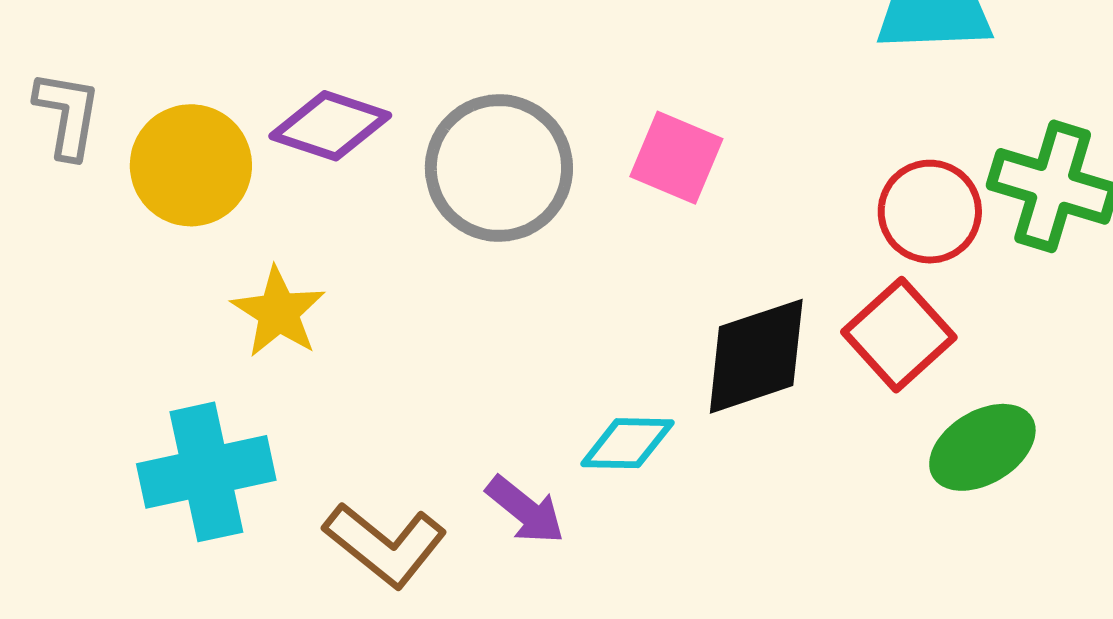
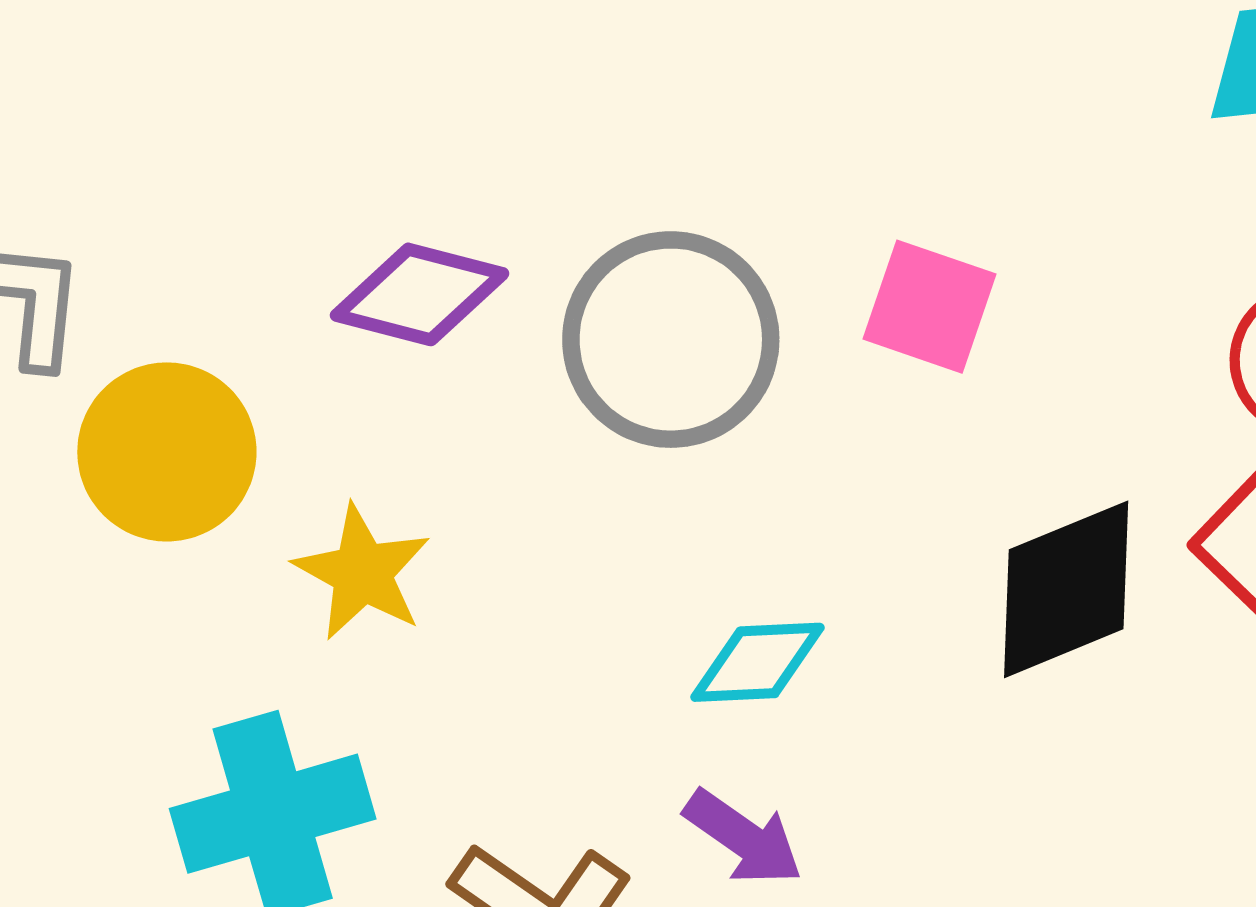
yellow circle: (191, 165) -> (167, 452), moved
cyan diamond: (627, 443) -> (758, 662), moved

